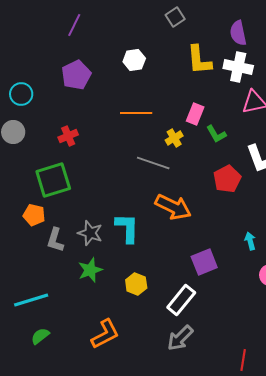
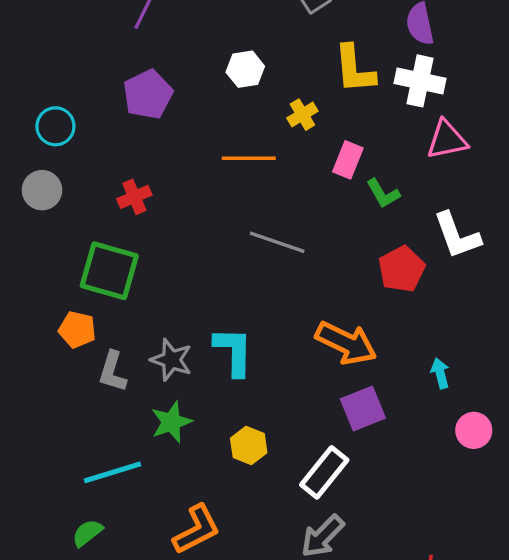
yellow cross: (174, 138) -> (302, 115), moved
green square: (53, 180) -> (109, 271), turned 33
orange arrow: (173, 207) -> (346, 343), moved
cyan line: (31, 300) -> (113, 472), moved

